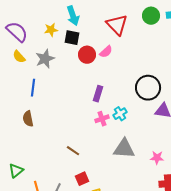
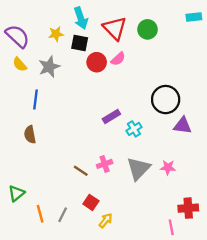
green circle: (151, 16) -> (148, 29), moved
red triangle: (117, 25) -> (115, 28), moved
purple rectangle: (98, 94) -> (111, 116), moved, turned 42
pink cross: (102, 119) -> (105, 164), moved
gray triangle: (124, 149) -> (138, 168), turned -50
pink star: (157, 158) -> (168, 167), moved
red square: (82, 179) -> (91, 202), turned -32

